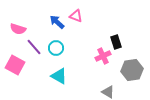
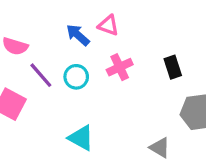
pink cross: (103, 56) -> (120, 67), moved
cyan triangle: (59, 76) -> (81, 138), moved

